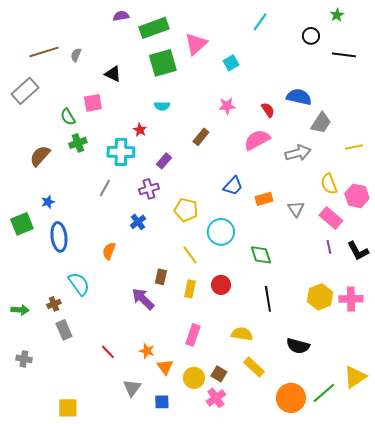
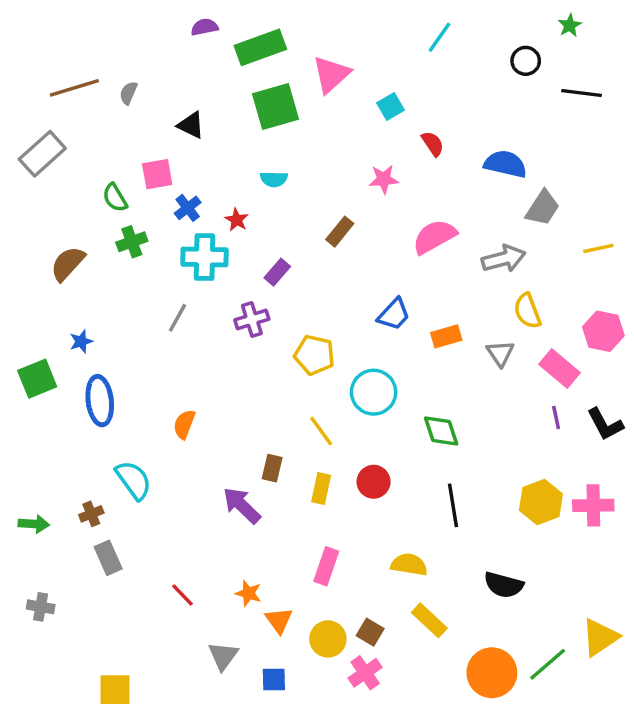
red semicircle: (268, 110) -> (433, 144), moved
yellow semicircle: (329, 184) -> (527, 311), moved
blue cross: (138, 222) -> (188, 208), moved

